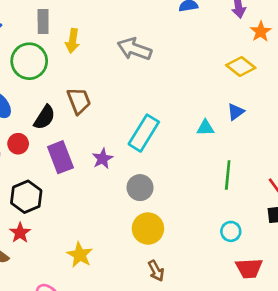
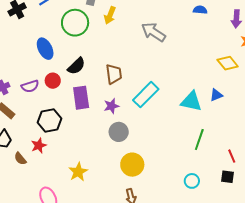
brown trapezoid: (79, 101) -> (114, 74), moved
cyan triangle: (205, 128) -> (191, 101), size x1.6
gray circle: (140, 188) -> (119, 132), moved

